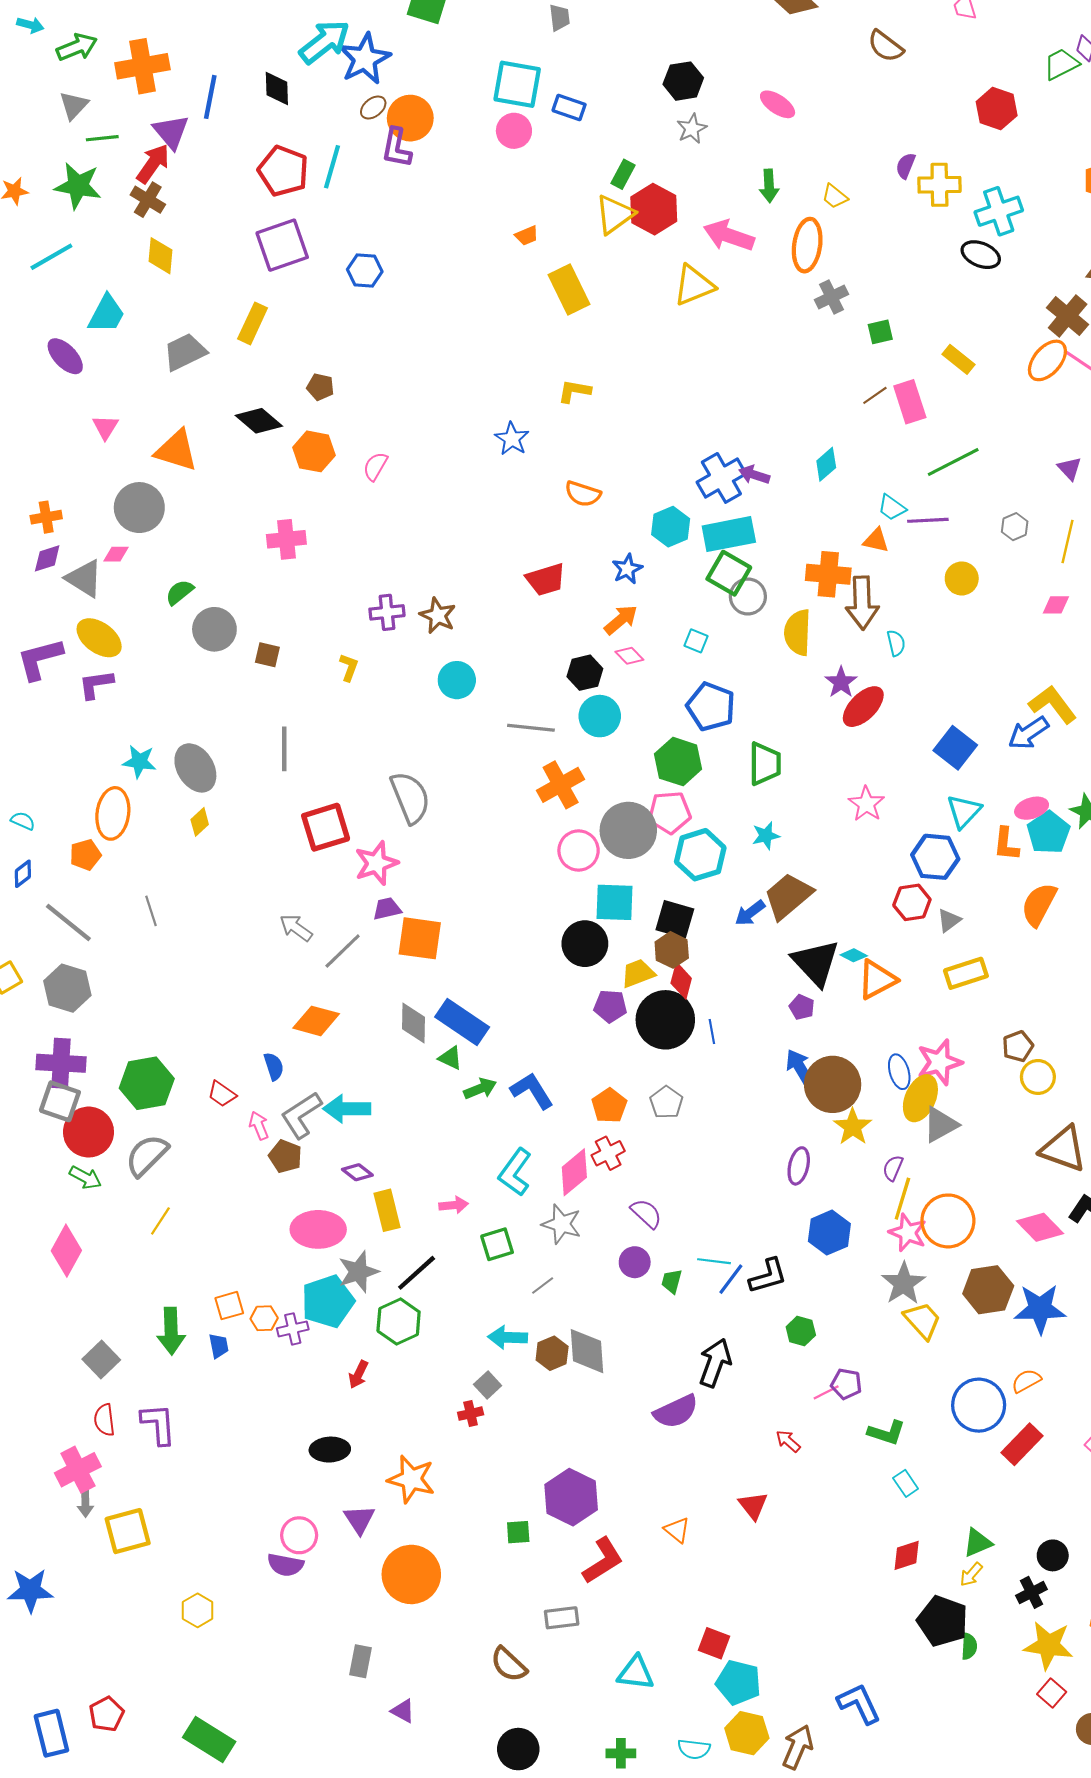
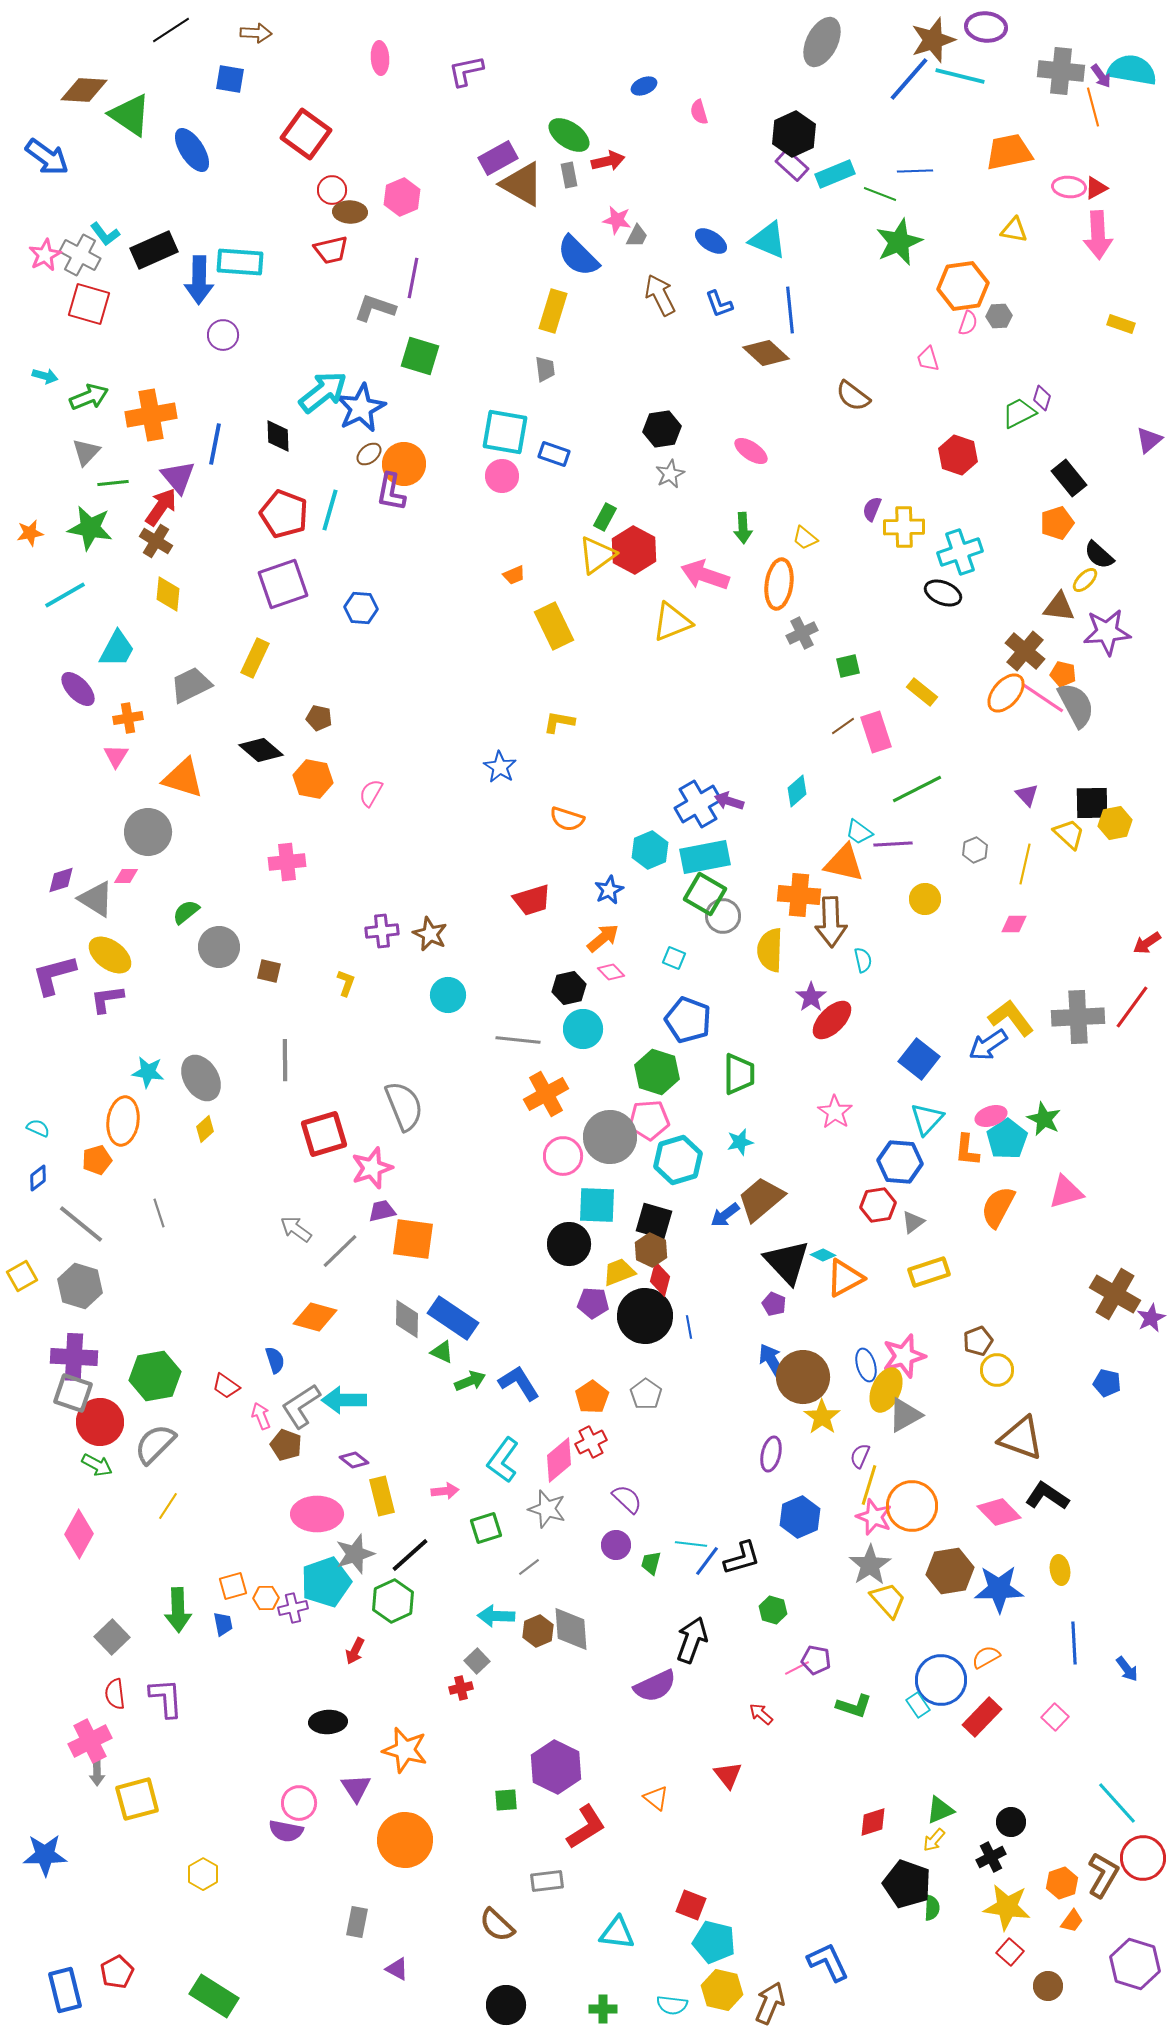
orange cross: (46, 517) -> (128, 718), moved
orange triangle: (876, 540) -> (844, 863), size x1.6
cyan rectangle: (906, 1483) -> (918, 1705), moved

